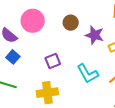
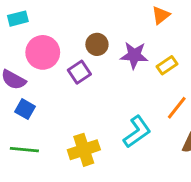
purple square: (53, 61) -> (79, 72), moved
cyan L-shape: (88, 74) -> (137, 132), moved, turned -85

